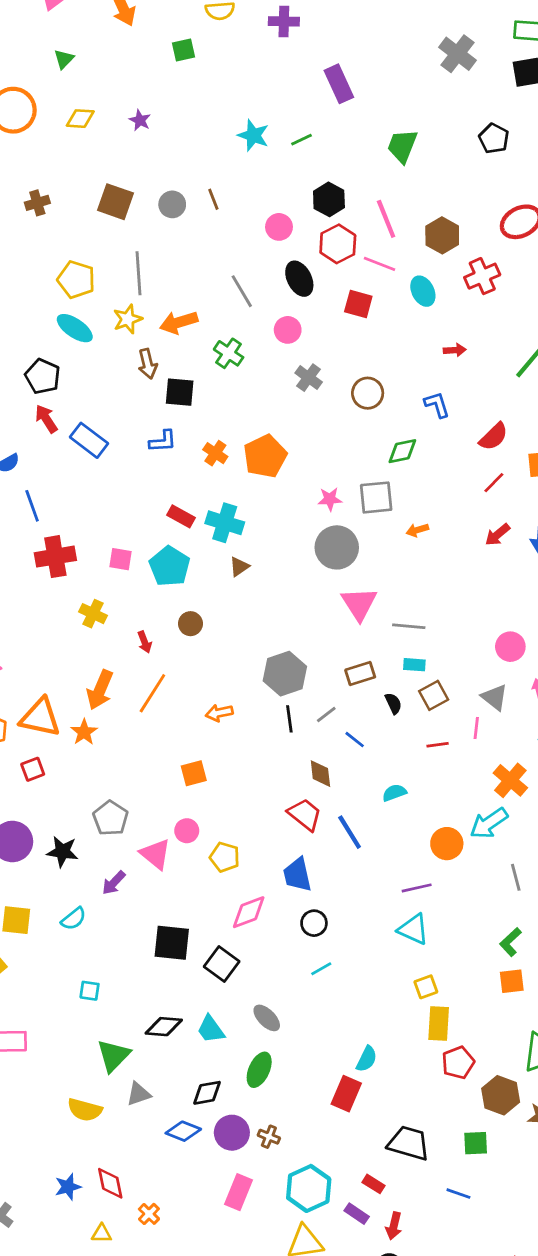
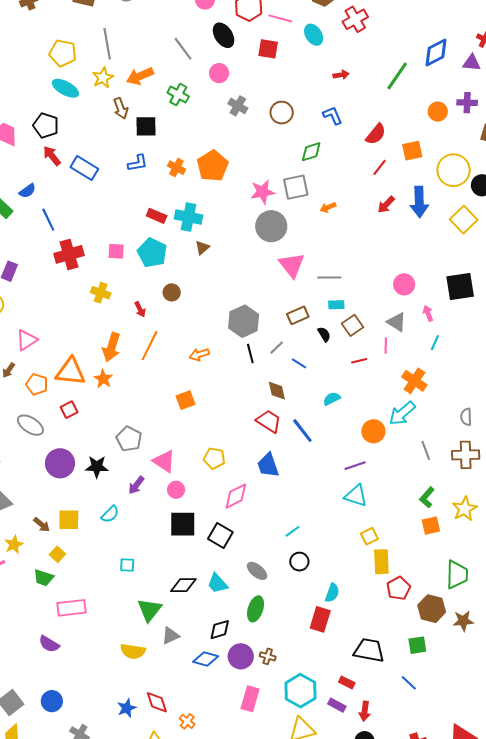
pink star: (330, 499) -> (263, 192), size x1.4
pink circle: (187, 831) -> (176, 490), moved
black circle: (314, 923) -> (299, 562), moved
blue line: (458, 1194) -> (409, 683), turned 30

